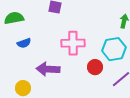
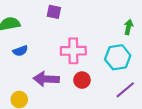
red circle: (95, 67) -> (82, 80), moved

